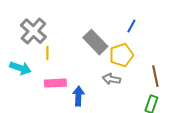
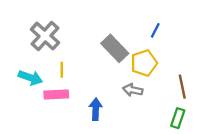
yellow line: (47, 53) -> (62, 70), moved
pink rectangle: (55, 83) -> (56, 94), moved

